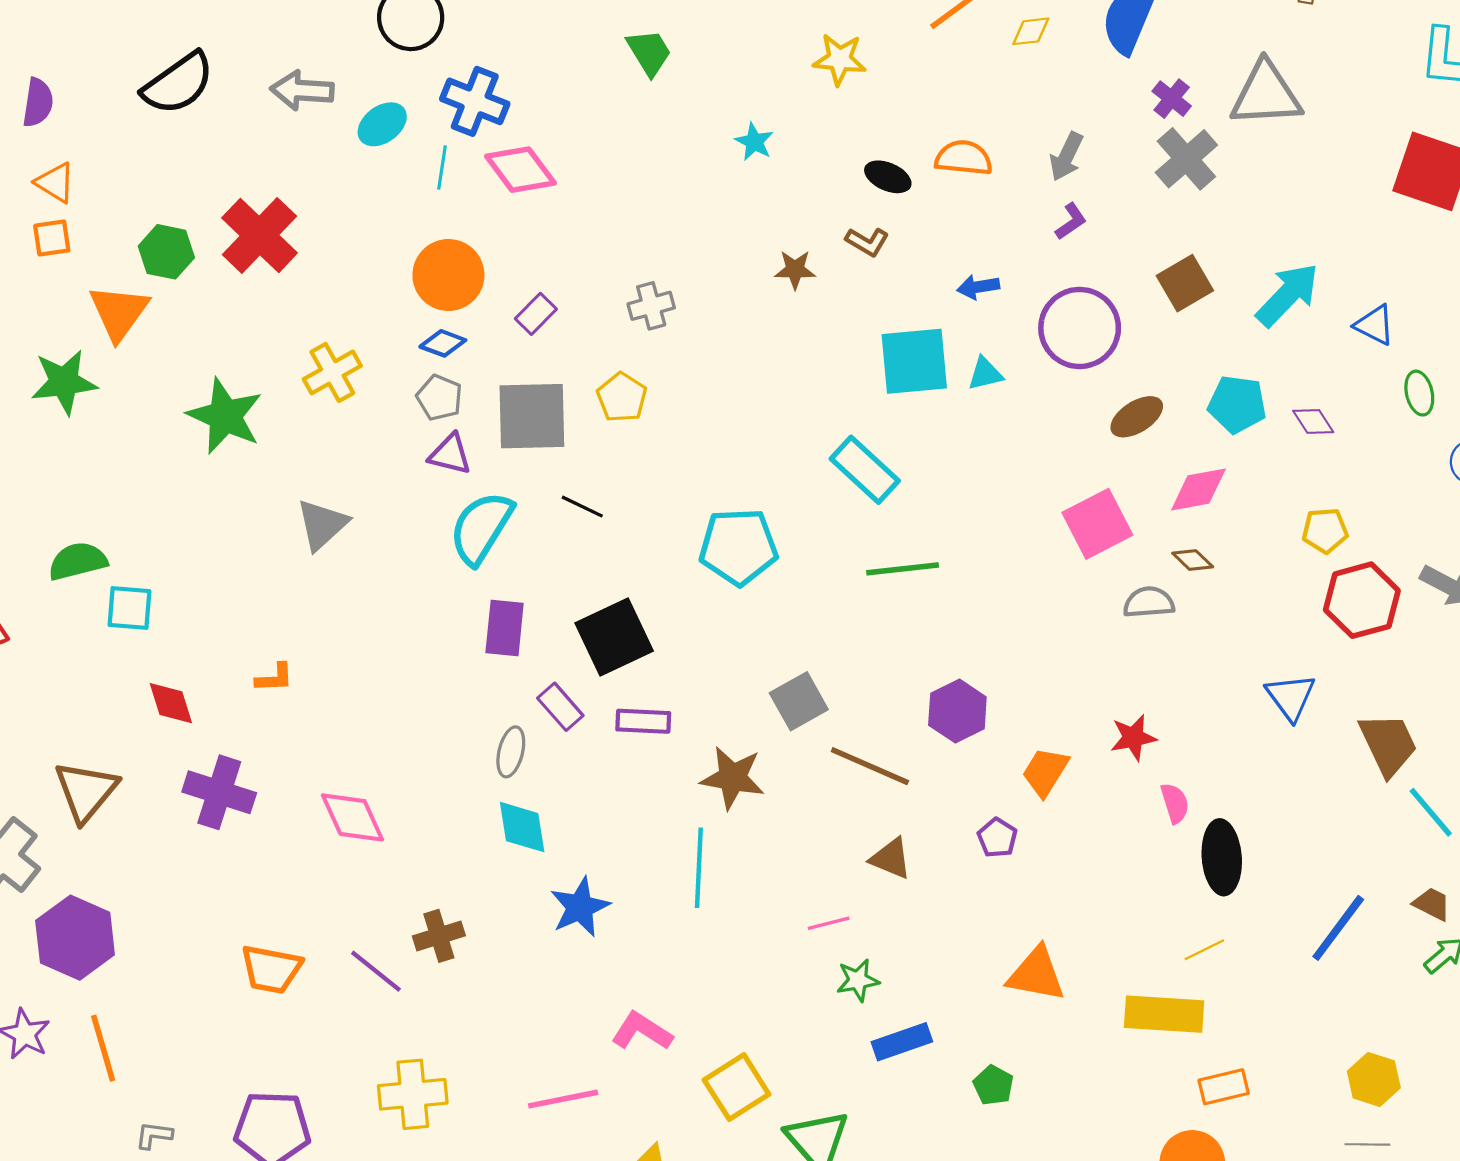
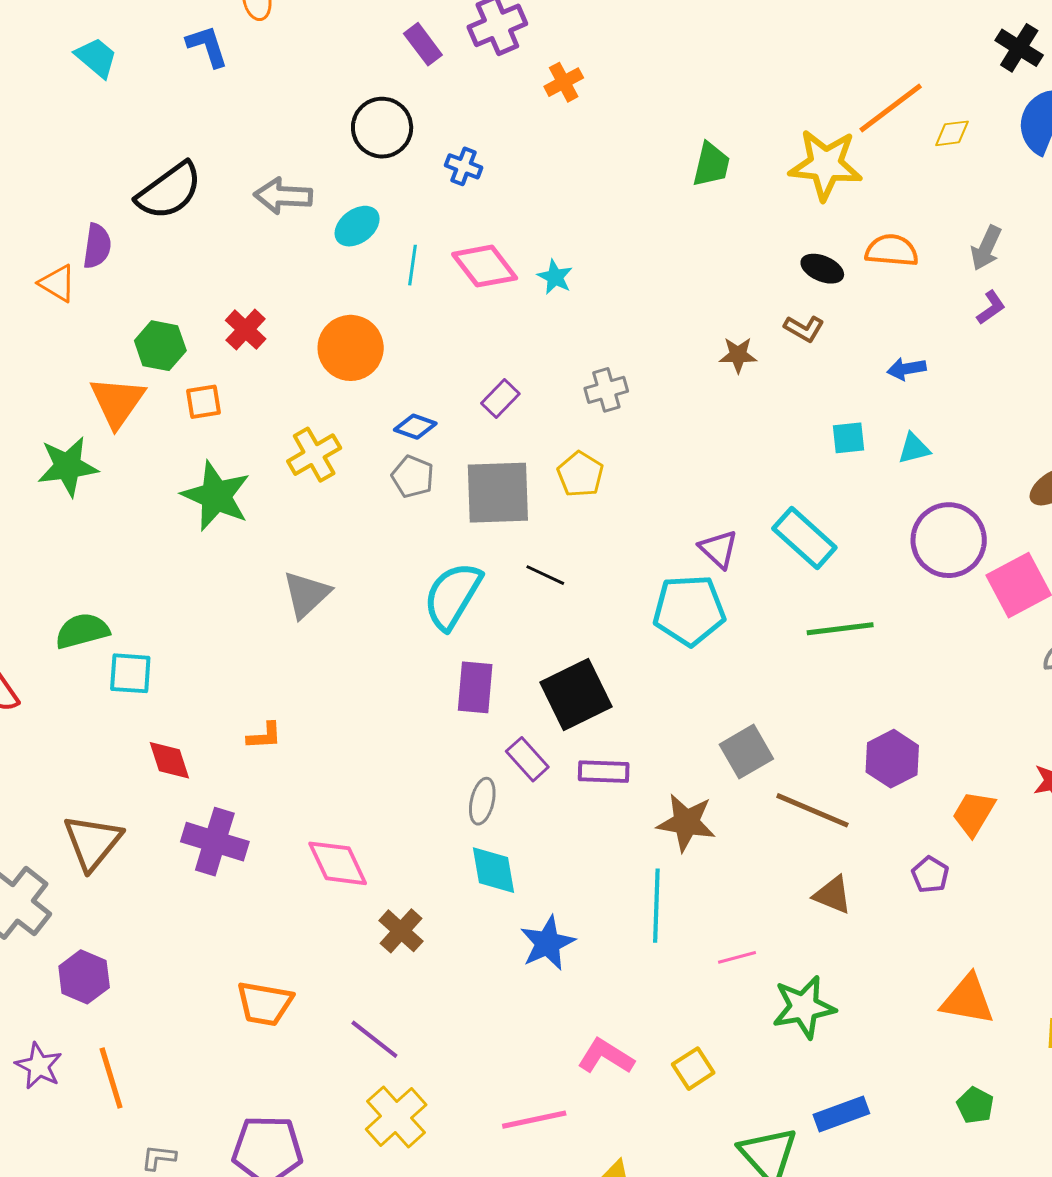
green trapezoid: (649, 52) -> (711, 165), moved, turned 45
yellow star: (840, 59) -> (826, 165), moved, size x1.5
blue cross: (475, 101) -> (464, 166), moved, size x0.6
purple semicircle: (38, 103) -> (97, 246), moved
cyan star: (754, 142) -> (555, 277), moved
red cross: (260, 235) -> (246, 330), size x0.6
orange square: (52, 238) -> (203, 402), moved
orange circle: (448, 275) -> (351, 348), moved
purple circle: (1080, 328) -> (949, 540), moved
cyan square: (914, 361) -> (849, 438), size x0.5
purple triangle: (450, 454) -> (718, 549), moved, turned 30
pink line: (829, 923) -> (737, 957), moved
brown cross: (439, 936) -> (401, 931), moved, turned -30
purple hexagon: (75, 938) -> (84, 977), size x0.7
purple line: (376, 971) -> (374, 1039), moved
green star: (858, 980) -> (804, 1007), size x1.6
blue rectangle: (902, 1042) -> (841, 1114), moved
green pentagon: (993, 1085) -> (975, 1105), moved
yellow square: (737, 1087) -> (693, 1069), moved, size x0.7
yellow cross: (413, 1094) -> (396, 1117), turned -36

